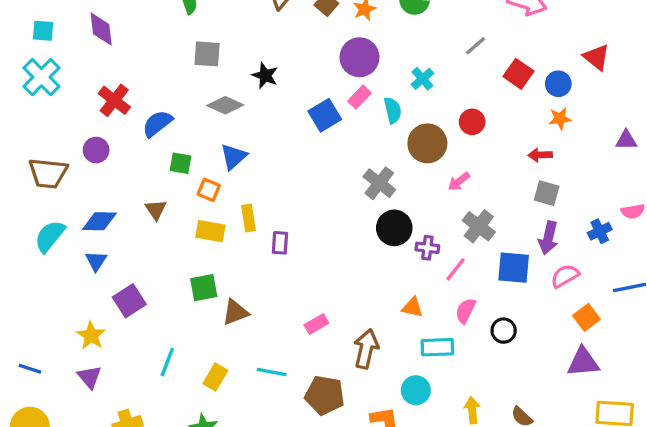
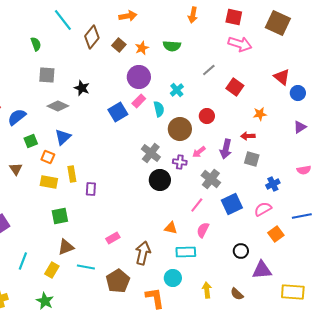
blue circle: (558, 84) -> (298, 93), moved
purple triangle: (626, 140) -> (300, 127), turned -32
green square: (181, 163) -> (31, 141), turned -32
blue cross: (600, 231) -> (273, 184), moved
purple arrow: (548, 238) -> (226, 149), moved
purple cross: (427, 248) -> (180, 162), moved
blue square: (514, 268) -> (232, 204), turned -30
green square: (204, 288) -> (60, 216), moved
brown triangle: (235, 312) -> (66, 247), moved
black circle: (504, 331) -> (241, 251), moved
purple triangle: (583, 362) -> (262, 270), moved
brown pentagon: (325, 395) -> (118, 281), turned 30

